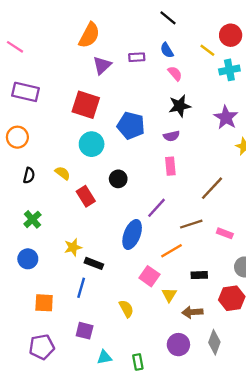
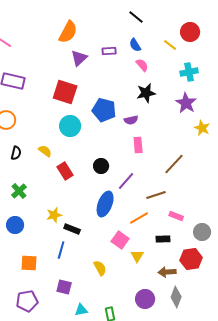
cyan cross: (229, 70) -> (189, 72), moved
purple semicircle: (171, 136) -> (131, 120), moved
black circle: (118, 179) -> (101, 166), moved
pink rectangle: (225, 233) -> (176, 216), moved
brown arrow: (192, 312) -> (167, 272), moved

